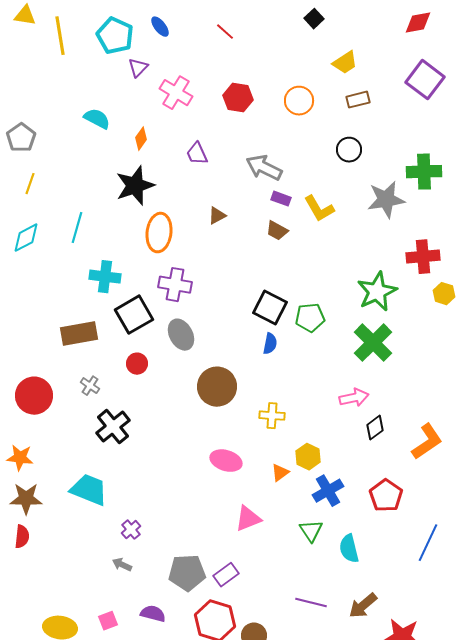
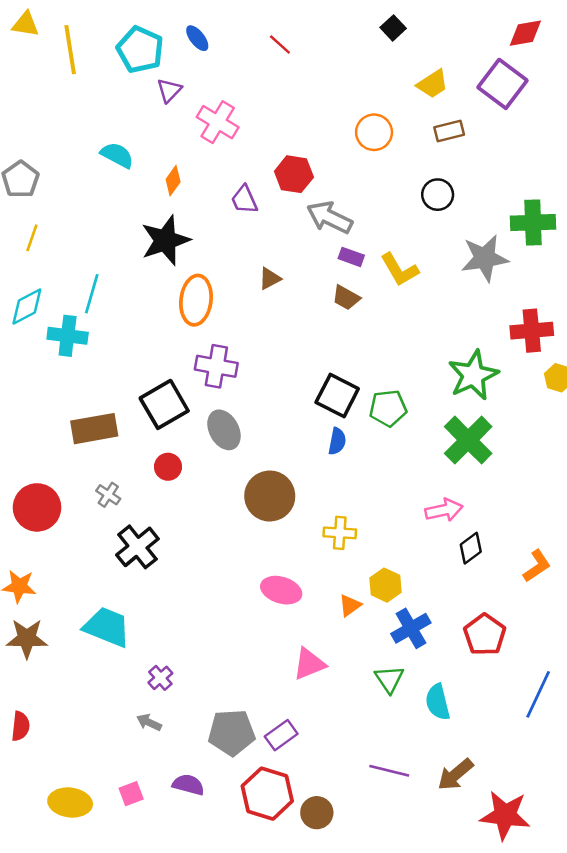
purple square: (425, 80) -> (502, 84), moved
red hexagon: (238, 98) -> (294, 174), moved
cyan cross: (105, 277) -> (68, 336), moved
orange L-shape: (427, 442) -> (537, 566), size x0.7
red semicircle: (22, 537) -> (20, 726), moved

